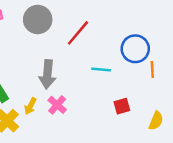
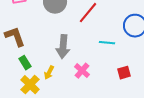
pink cross: (57, 105) -> (82, 71), moved

